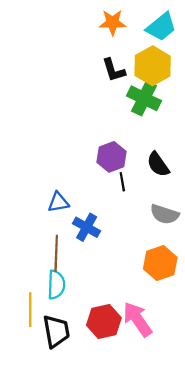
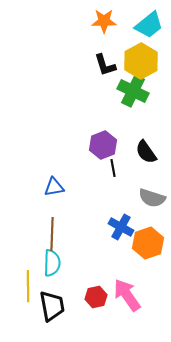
blue cross: (87, 227) -> (121, 227), moved
red hexagon: (104, 322) -> (96, 297), size x0.7

